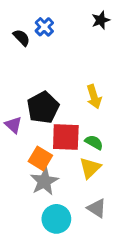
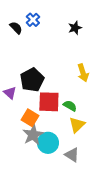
black star: (101, 20) -> (75, 28), moved
yellow arrow: (94, 97) -> (83, 73), moved
yellow triangle: (90, 168) -> (77, 125), moved
cyan circle: (56, 219) -> (48, 143), moved

